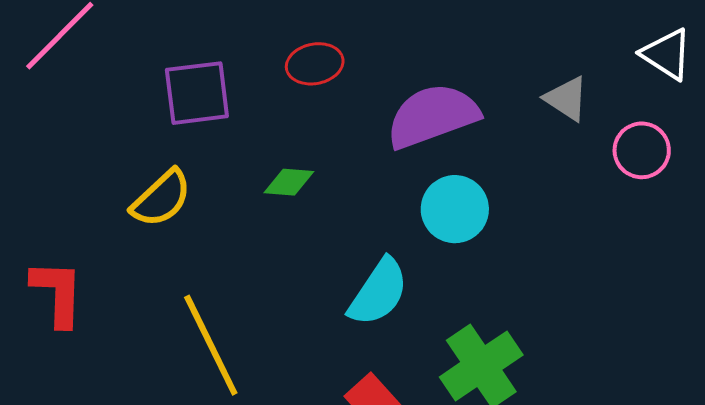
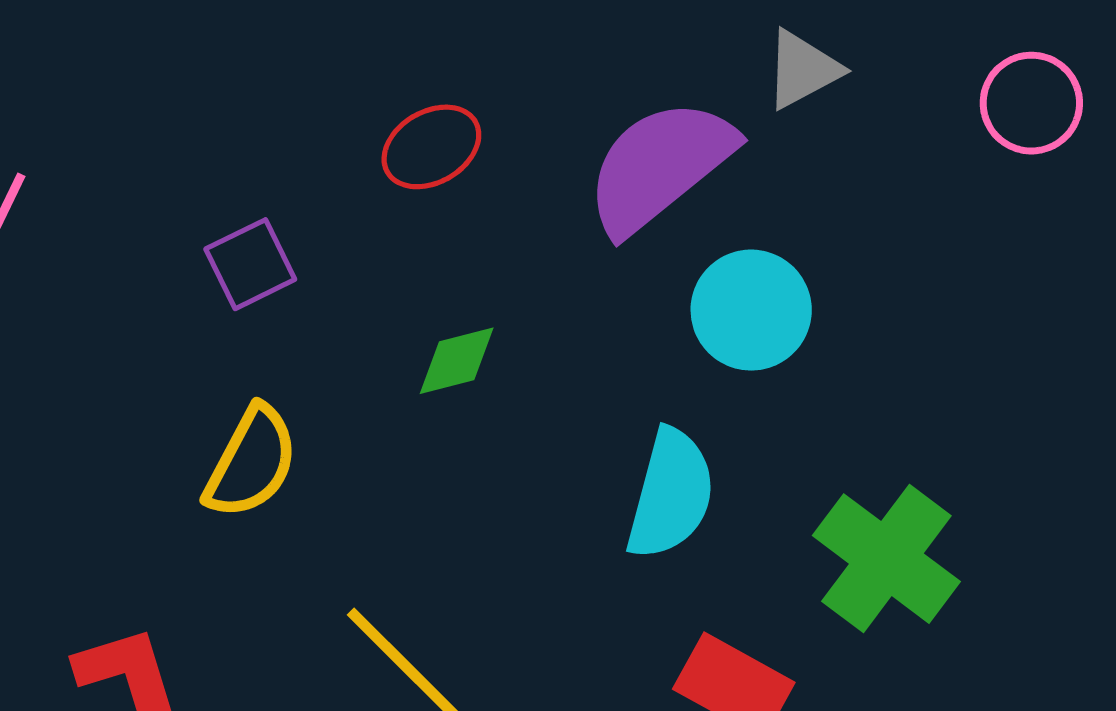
purple square: (197, 93) -> (250, 264), size x0.7
gray triangle: (566, 99) -> (803, 69), moved, turned -42

